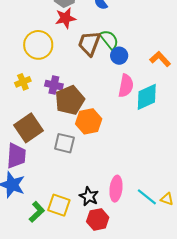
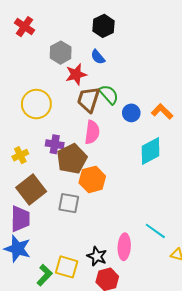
red star: (65, 18) -> (76, 74), moved
blue circle: (119, 56) -> (131, 113), moved
yellow cross: (23, 82) -> (20, 155), moved
pink semicircle: (126, 86) -> (92, 132), moved
cyan line: (147, 197) -> (155, 231), moved

